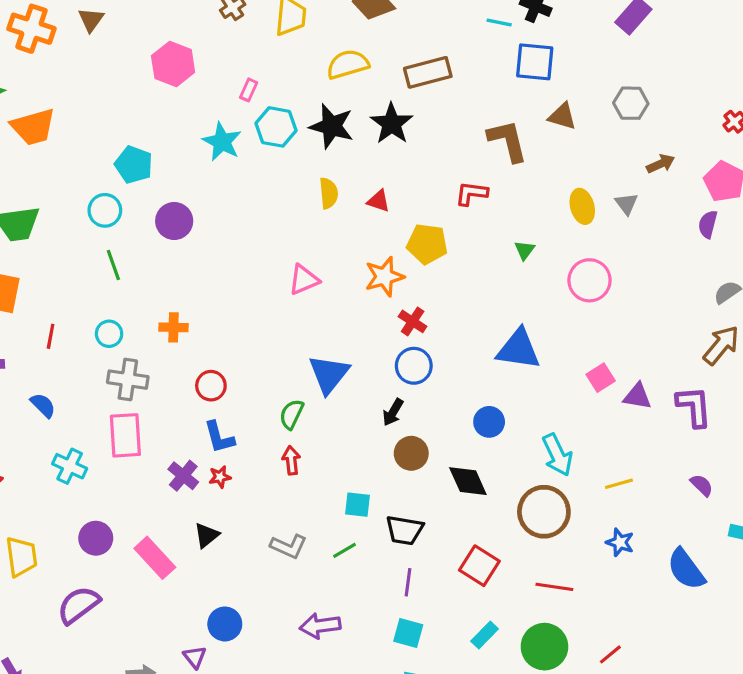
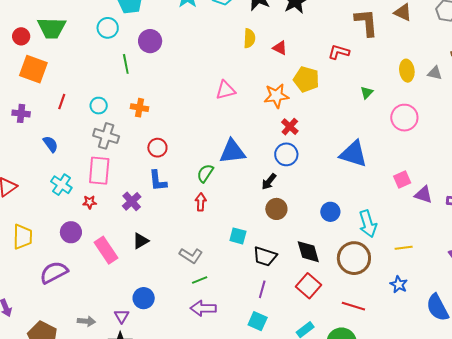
gray triangle: (626, 204) -> (435, 73), turned -49
green line: (113, 265) -> (126, 64), moved
blue triangle: (329, 374) -> (232, 152), turned 36
blue circle: (489, 422) -> (330, 212), moved
red star: (220, 477) -> (90, 202), moved
black diamond: (468, 481) -> (308, 252), moved
green line: (345, 550) -> (200, 280), moved

